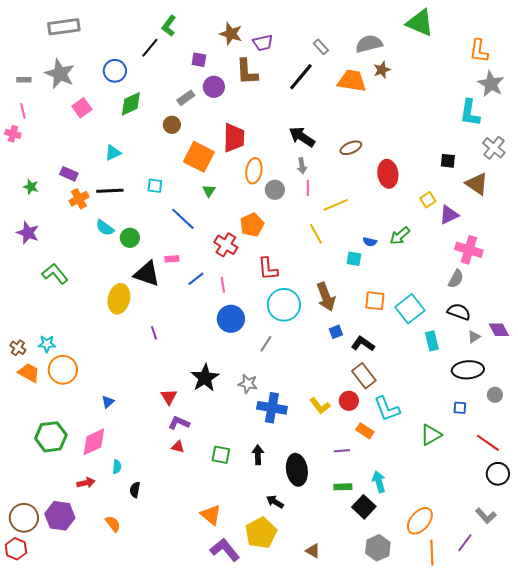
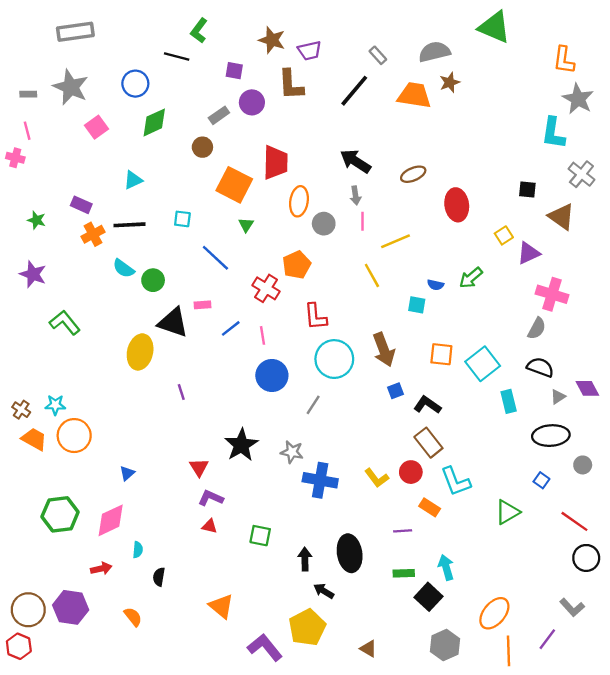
black line: (150, 48) -> (177, 57), turned 65
blue square: (460, 408) -> (541, 480), turned 32
black arrow: (258, 455) -> (305, 559), moved
orange triangle: (211, 515) -> (221, 606), moved

